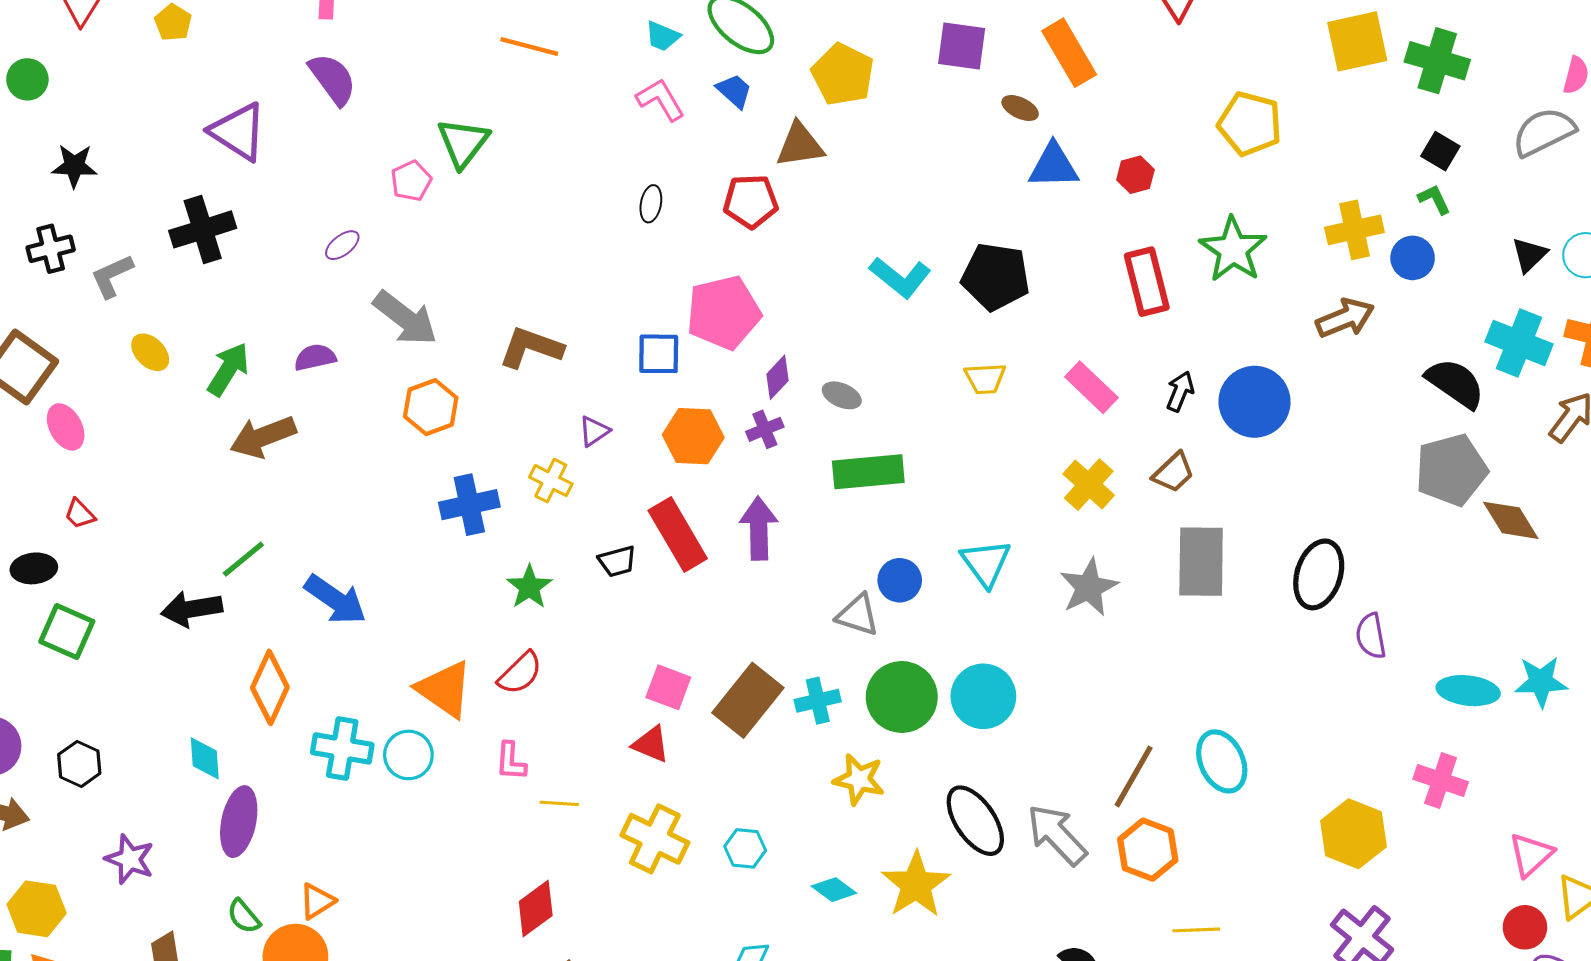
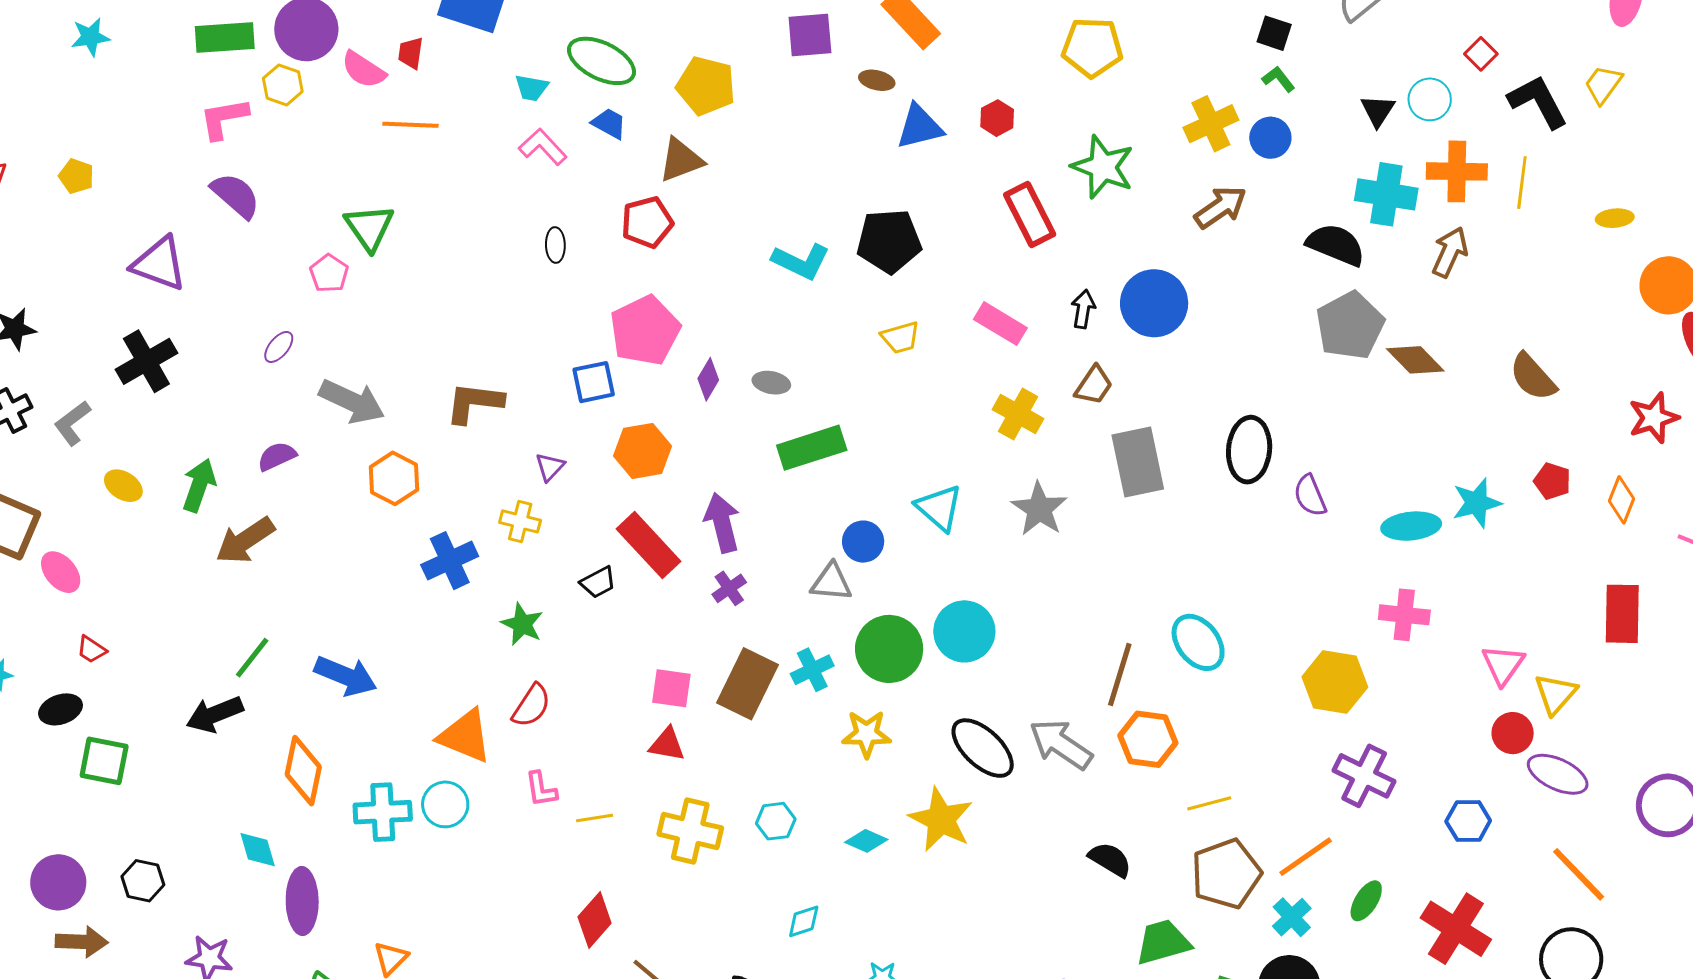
purple cross: (765, 429) -> (729, 588), moved

